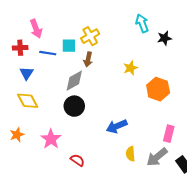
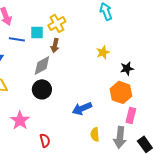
black star: (164, 38) -> (127, 68), moved
yellow star: (130, 68) -> (103, 52), moved
orange hexagon: (158, 89) -> (121, 92), moved
gray arrow: (157, 157) -> (120, 137), turned -45
red semicircle: (77, 160) -> (45, 140), turned 40

